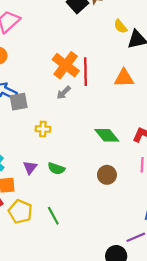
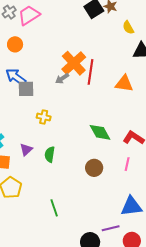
yellow semicircle: (120, 26) -> (128, 27), moved
gray arrow: (64, 93) -> (62, 78), moved
green semicircle: (56, 168) -> (50, 154), turned 70
green line: (53, 216) -> (54, 208), moved

